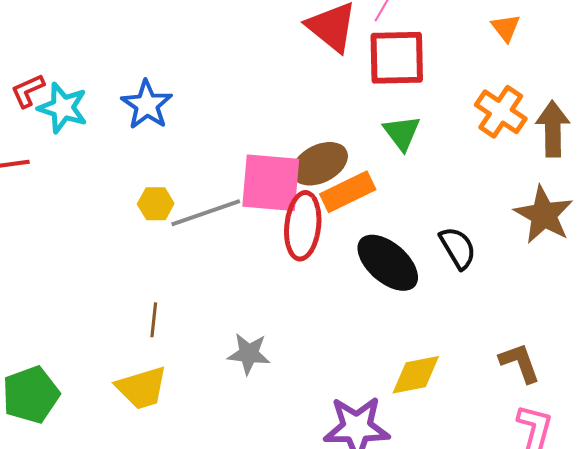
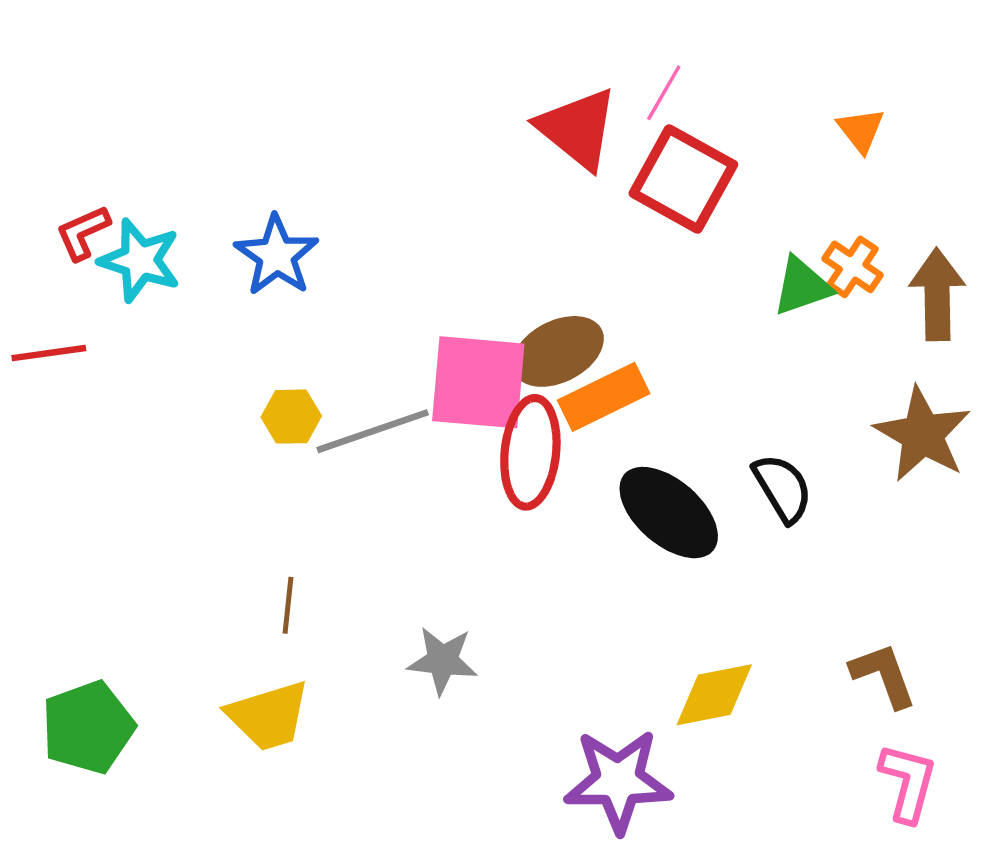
red square: (397, 58) -> (683, 179), turned 30
orange cross: (501, 112) -> (853, 267), size x0.7
green triangle: (402, 133) -> (802, 286), moved, turned 48

